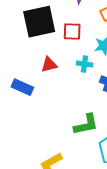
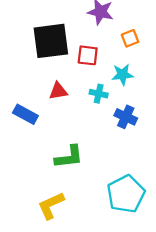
green L-shape: (86, 124) -> (69, 157), moved

